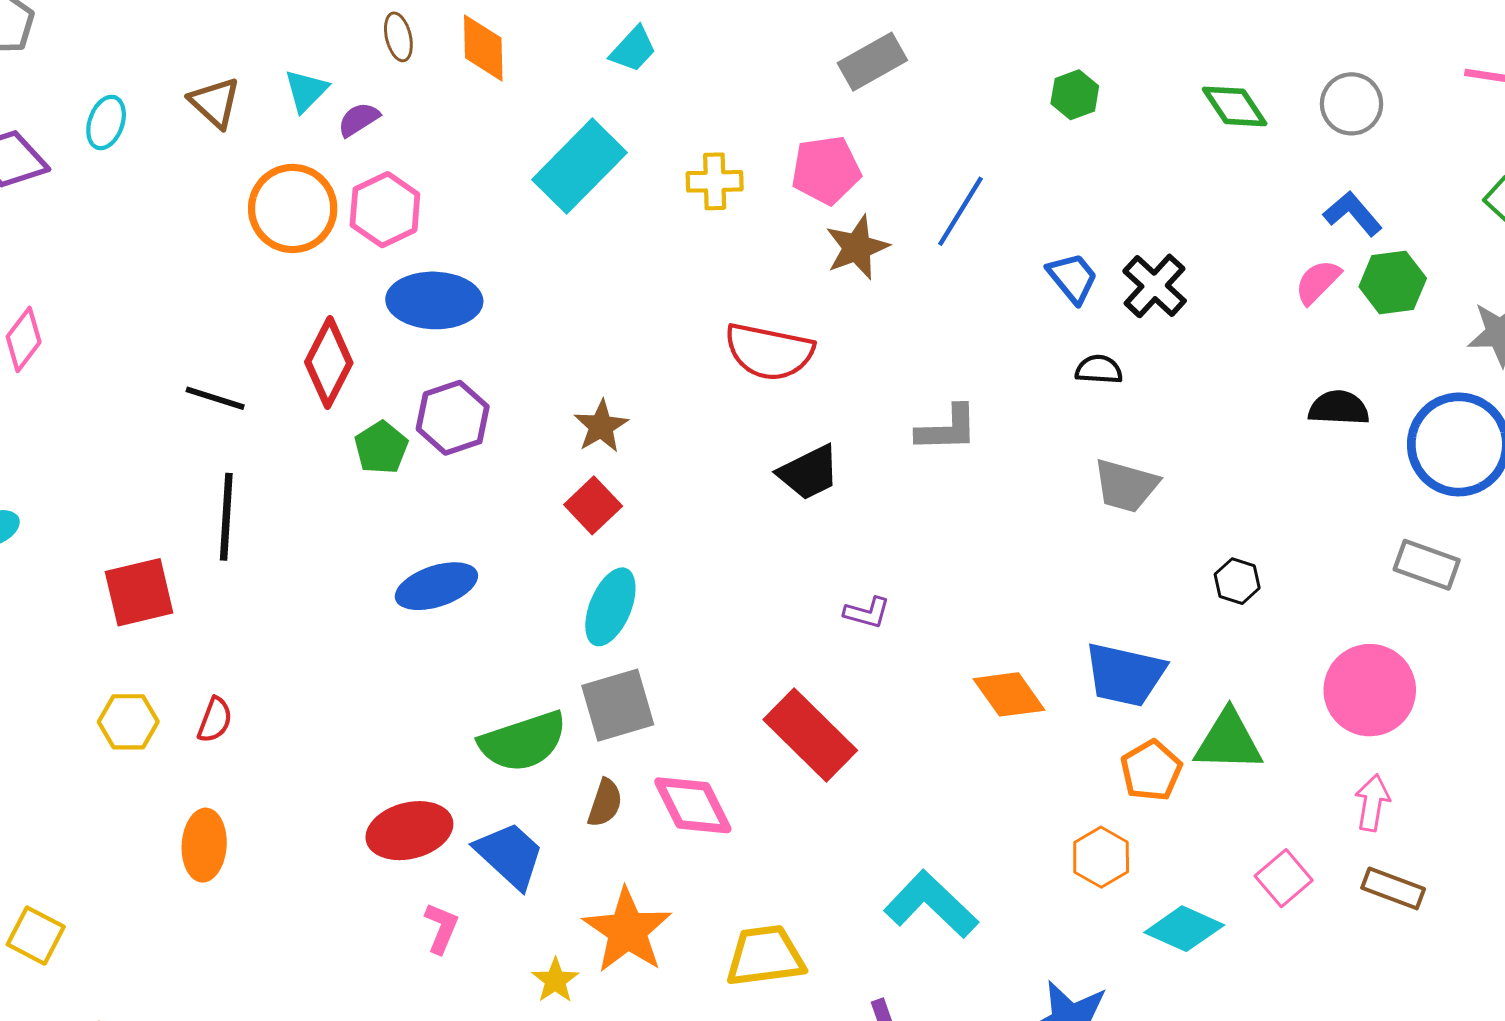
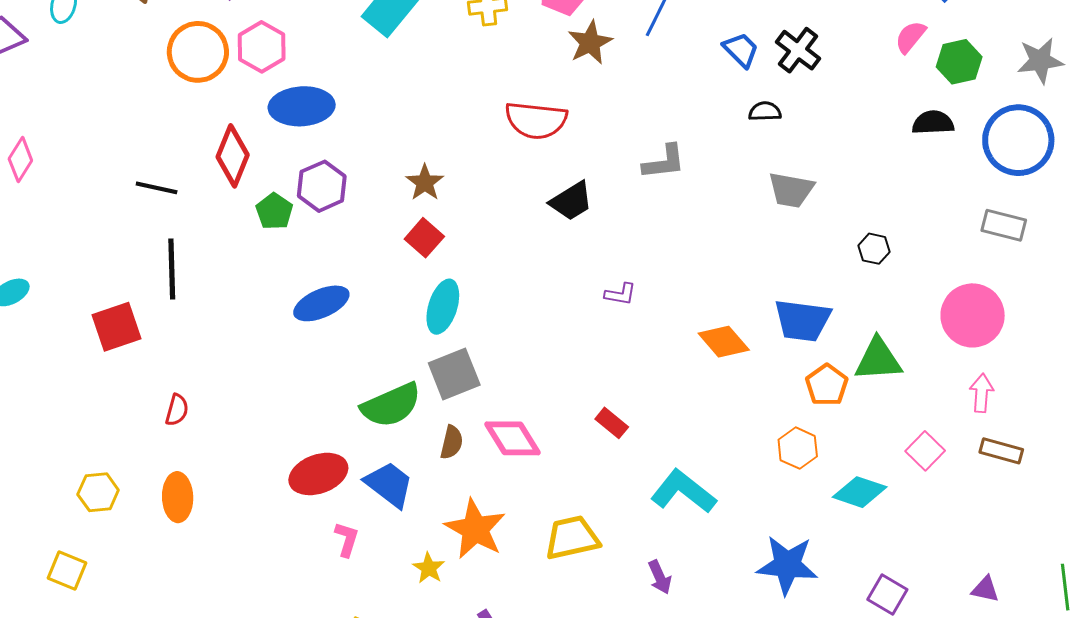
green hexagon: (1393, 282) -> (959, 62), moved
yellow hexagon: (128, 722) -> (98, 492), moved
red rectangle: (810, 735) -> (612, 423), moved, size x0.5

